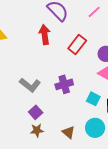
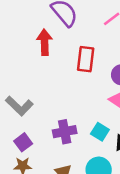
red rectangle: (77, 44) -> (86, 59), turned -36
purple cross: (64, 84) -> (65, 132), moved

